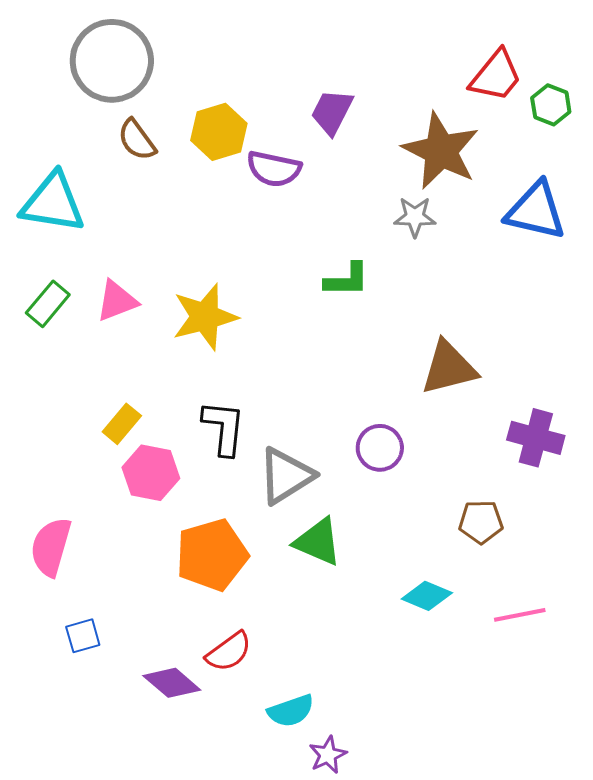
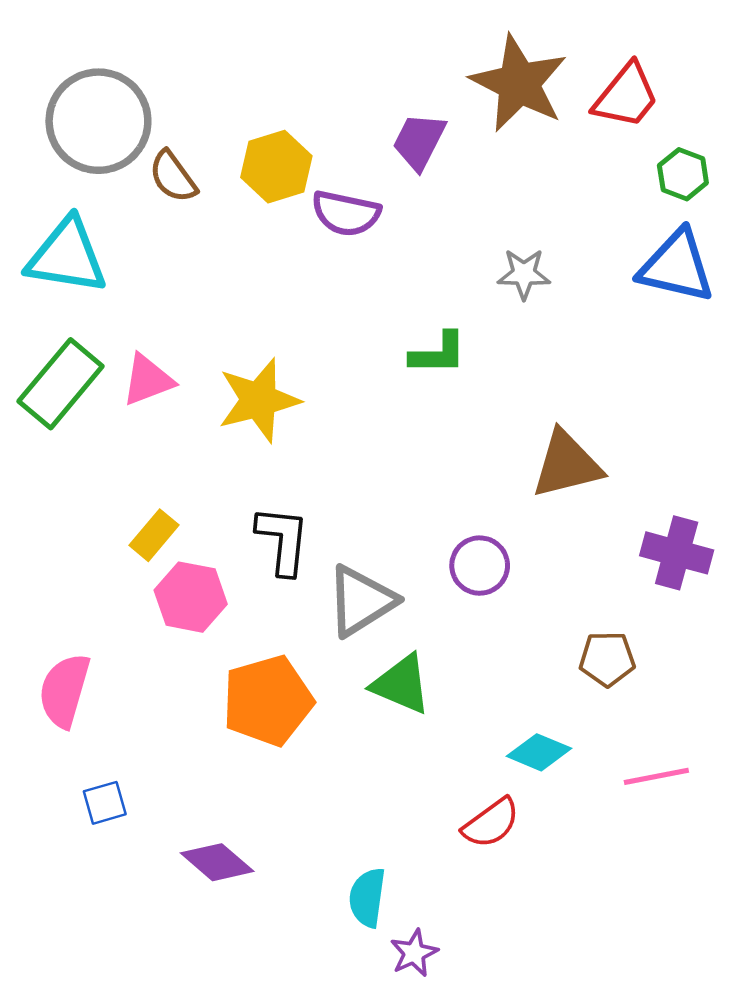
gray circle: (112, 61) -> (98, 121), moved
green hexagon: (551, 105) -> (683, 174), moved
brown star: (441, 151) -> (519, 83), moved
green rectangle: (48, 304) -> (61, 384), size x1.5
red semicircle: (229, 652) -> (491, 823), moved
cyan semicircle: (291, 711) -> (367, 897), turned 117

